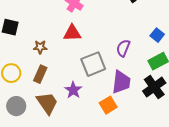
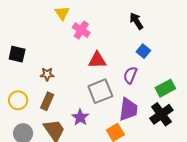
red triangle: (72, 33) -> (97, 60), moved
blue square: (157, 35) -> (143, 51), moved

